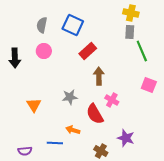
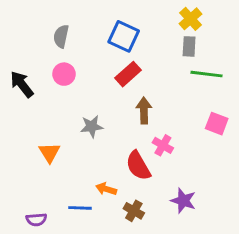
yellow cross: (131, 13) -> (191, 19), turned 35
blue square: (73, 25) -> (124, 36), moved
green line: (142, 51) -> (207, 74), turned -60
black arrow: (15, 58) -> (22, 84), turned 144
gray star: (70, 97) -> (92, 126), moved
brown cross: (101, 151) -> (134, 211), moved

